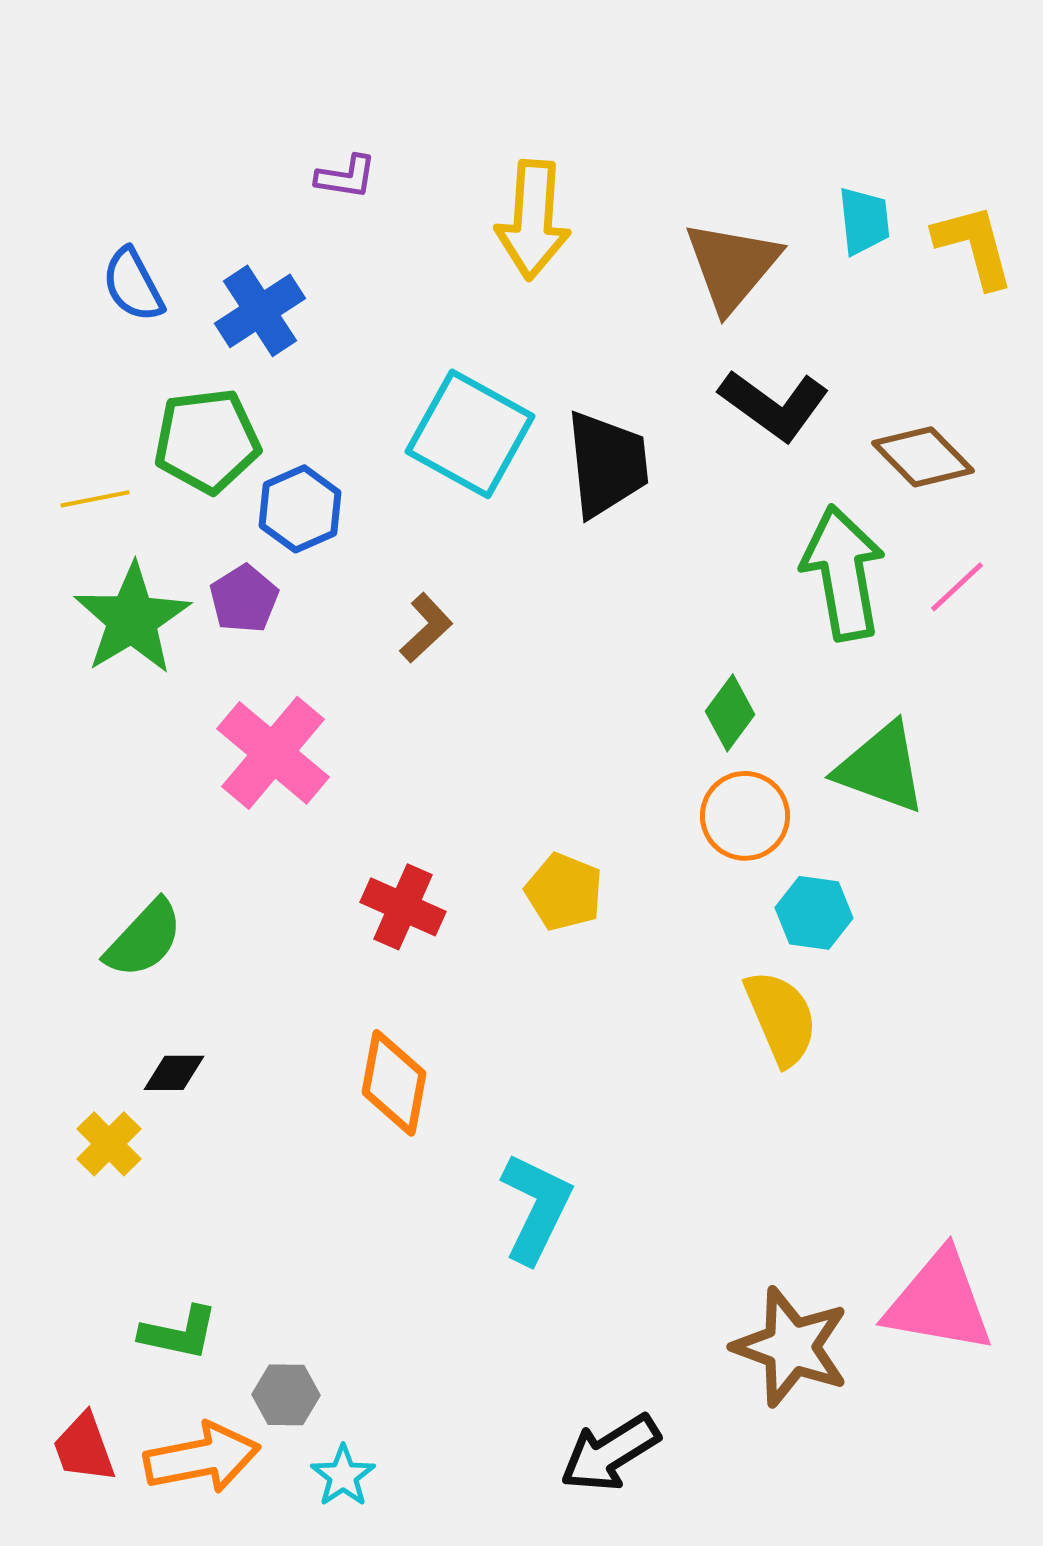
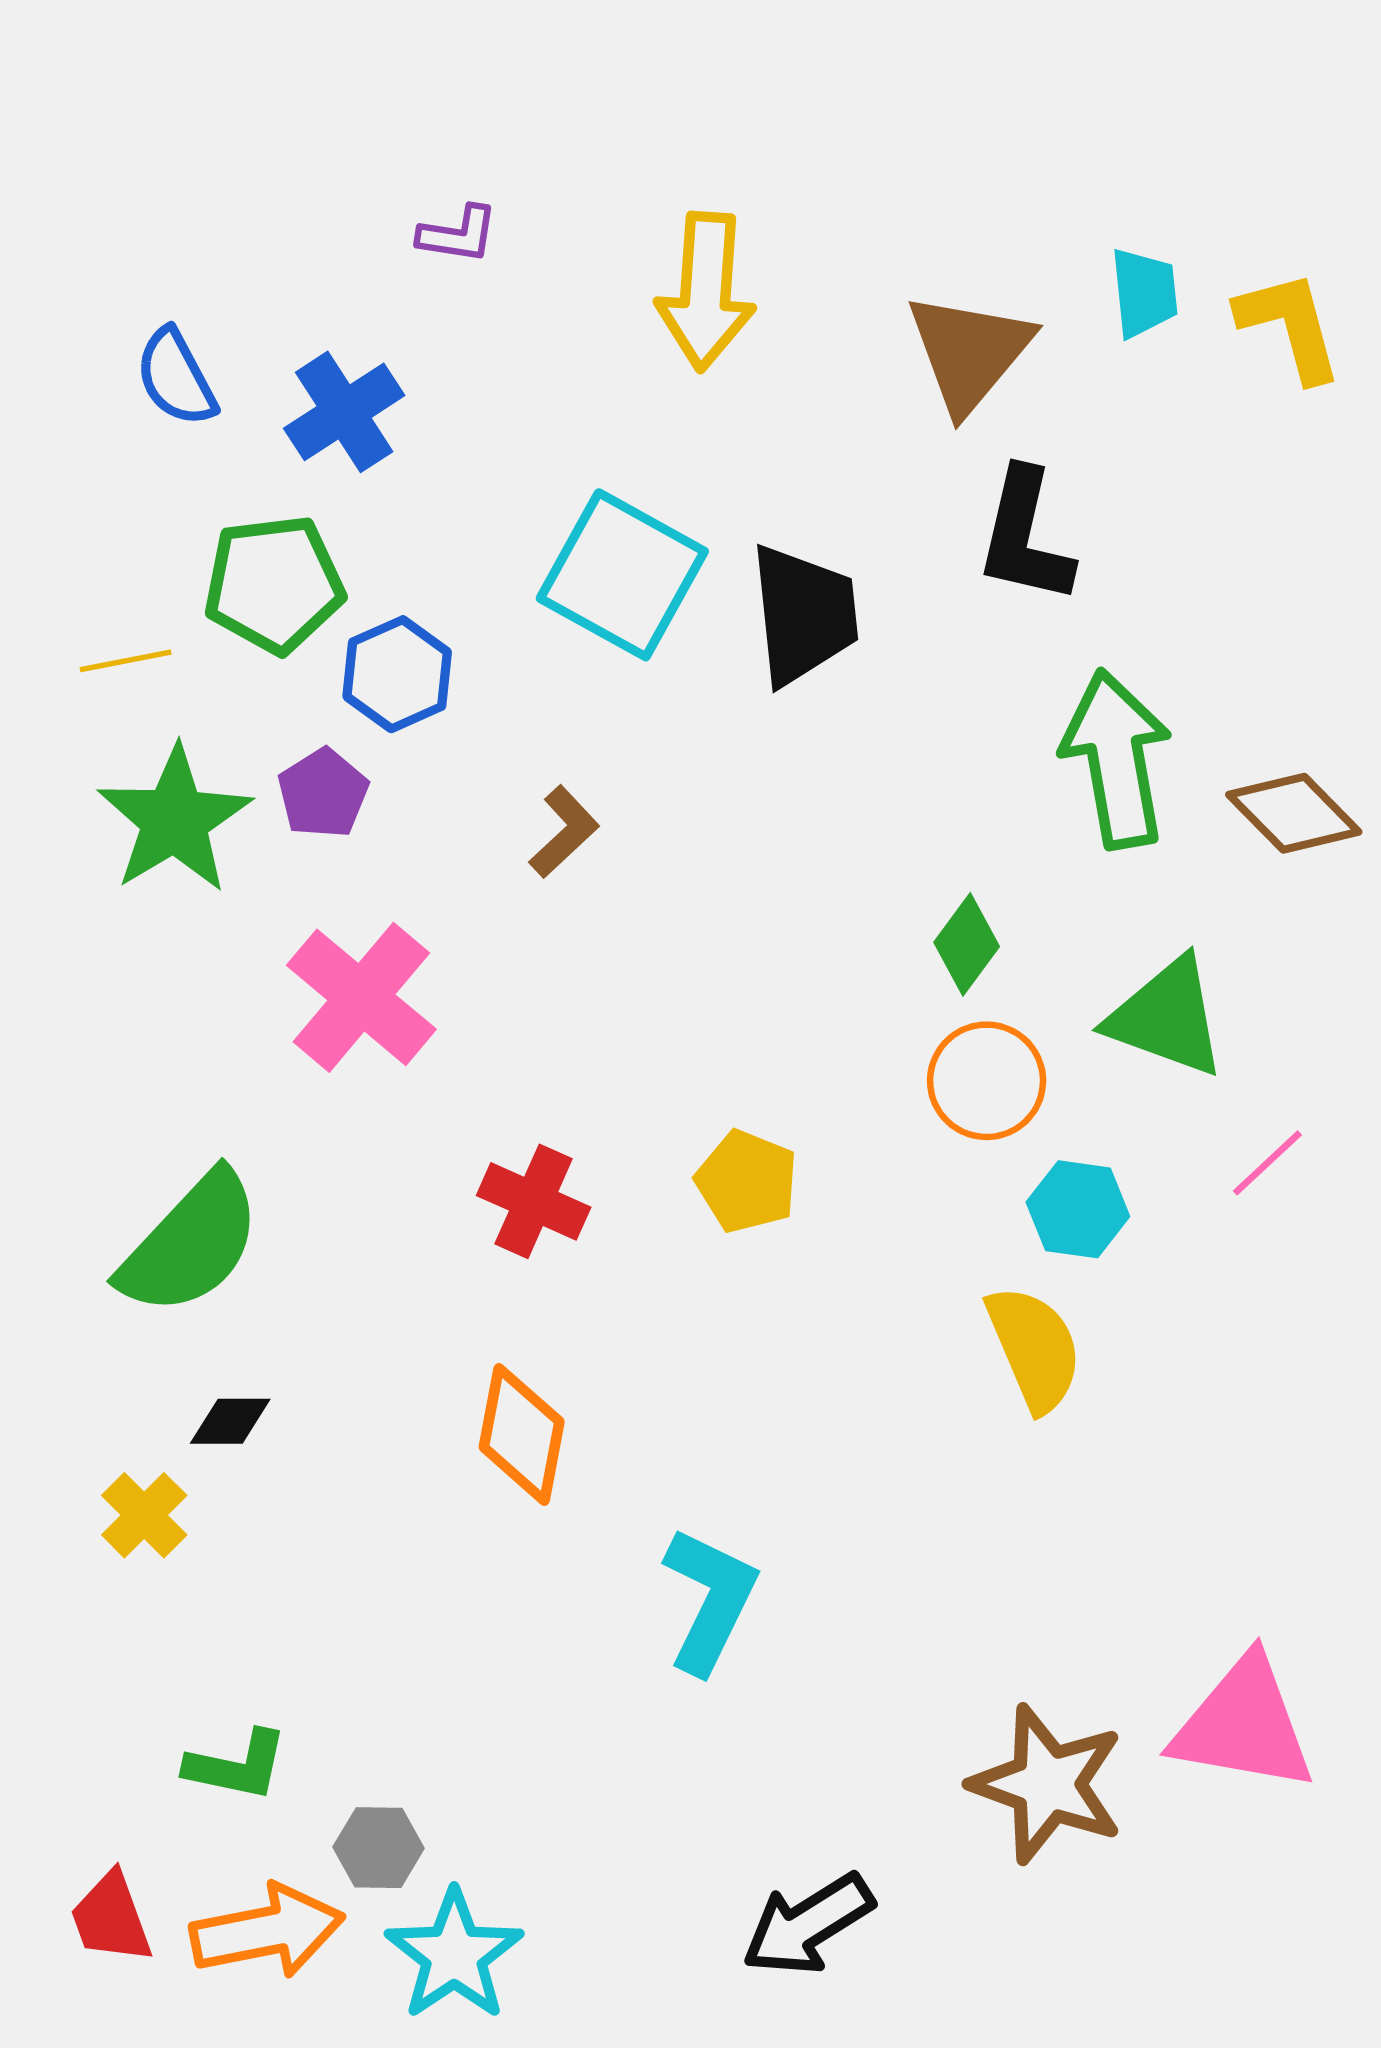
black L-shape: (774, 405) -> (1025, 536), turned 67
brown diamond: (923, 457) -> (1294, 813), moved
pink line: (957, 587) -> (1267, 1163), moved
green semicircle: (144, 939) -> (191, 1244), size x1.4
cyan star: (343, 1476) -> (454, 1955), size x1.6

